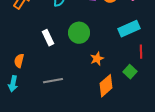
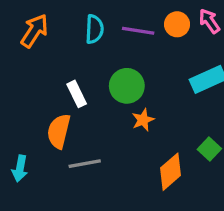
orange star: (97, 59) -> (143, 120), moved
orange semicircle: (19, 61) -> (59, 131), moved, size x1.5

